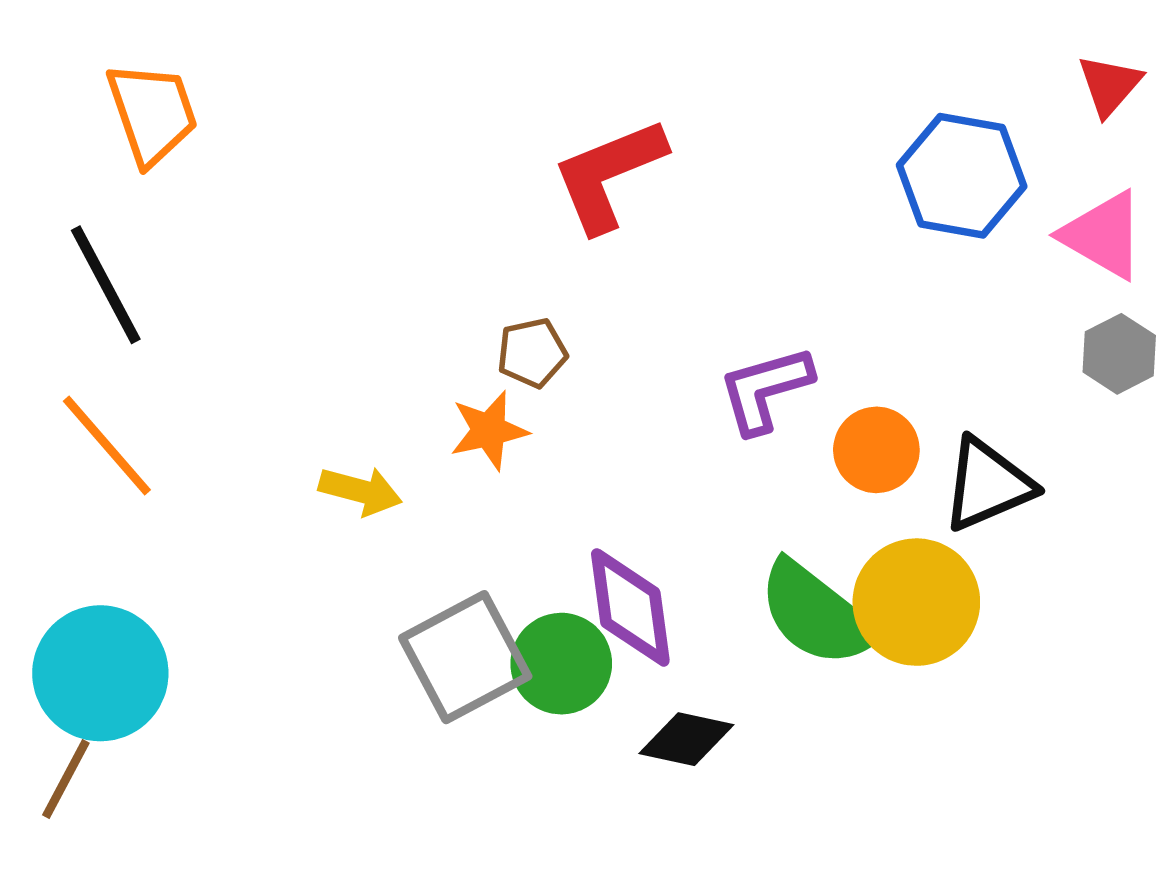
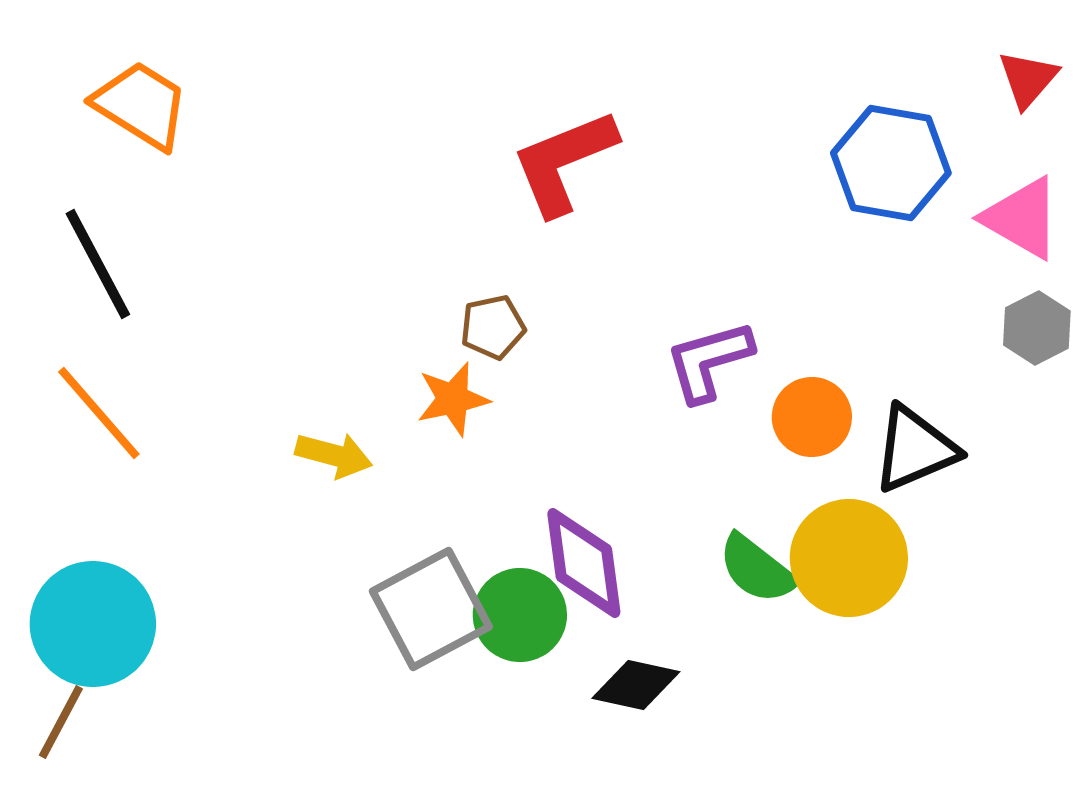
orange trapezoid: (152, 113) -> (141, 105), turned -39
green semicircle: (817, 614) -> (757, 569), size x0.7

